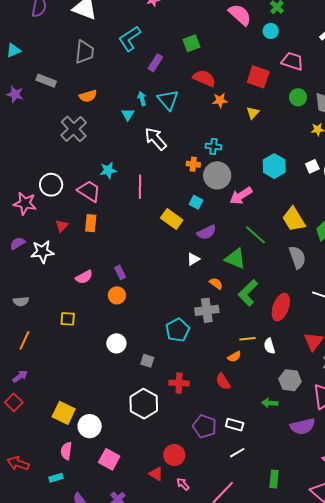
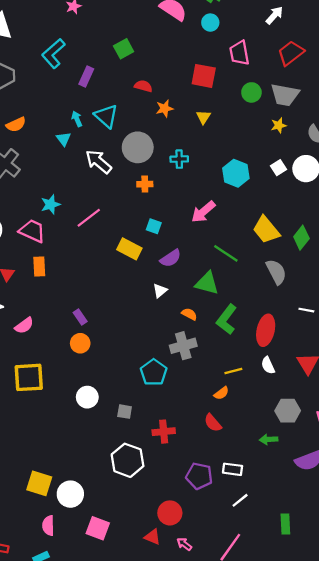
pink trapezoid: (292, 61) -> (239, 53), turned -110
red semicircle: (204, 78) -> (143, 86), size x0.7
cyan cross: (213, 146) -> (179, 159), moved
gray circle: (217, 175) -> (138, 147), moved
pink line: (140, 187) -> (89, 218), turned 60
pink semicircle: (84, 277) -> (24, 326), moved
yellow square: (68, 319) -> (29, 377), size x1.8
white semicircle: (269, 346) -> (268, 365), moved

